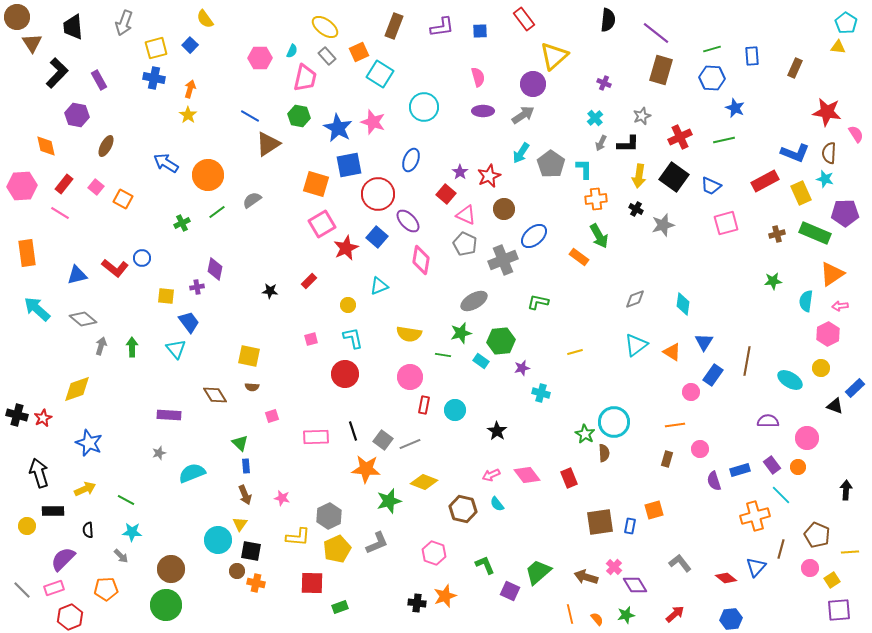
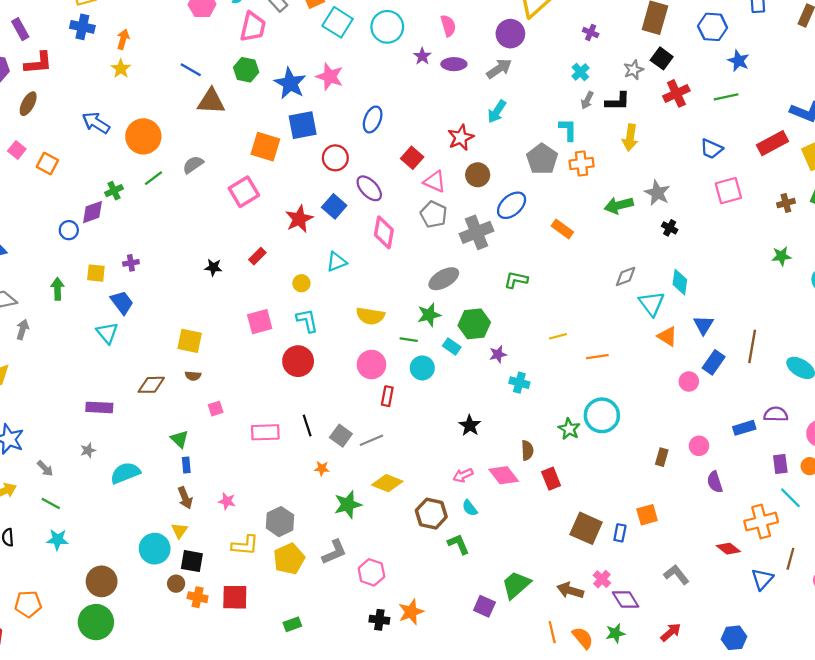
cyan circle: (424, 107) -> (387, 27), moved
brown triangle: (268, 144) -> (211, 101), turned 36
gray pentagon: (551, 164) -> (542, 159), moved
purple star: (460, 172) -> (422, 56), moved
black square: (674, 177) -> (662, 58), moved, size x0.7
red circle: (378, 194) -> (335, 158), size x0.7
black cross: (636, 209) -> (670, 228), moved
pink square: (322, 224) -> (244, 192), moved
gray star: (663, 225) -> (657, 193), turned -30
green arrow: (599, 236) -> (619, 205), moved, turned 105
red L-shape: (115, 268) -> (38, 63), moved, turned -44
purple diamond: (215, 269) -> (93, 212), moved, turned 60
pink square: (311, 339) -> (260, 322), size x1.6
cyan triangle: (636, 345) -> (652, 304), moved, turned -30
green arrow: (132, 347) -> (57, 289), moved
brown diamond: (215, 395) -> (151, 385), turned -60
cyan circle: (455, 410) -> (422, 368), moved
orange line: (675, 425) -> (597, 357), moved
brown semicircle: (604, 453) -> (527, 450), moved
purple rectangle: (772, 465) -> (780, 464), turned 30
orange star: (366, 469) -> (322, 468), size x0.5
blue rectangle: (740, 470) -> (744, 428), moved
brown square: (600, 522) -> (586, 528), turned 32
pink hexagon: (434, 553) -> (371, 572), moved
gray arrow: (121, 556) -> (45, 468), moved
green L-shape: (485, 565) -> (458, 544), moved
red diamond: (726, 578) -> (728, 549), moved
red square: (312, 583) -> (235, 597), moved
orange semicircle: (597, 619) -> (583, 638), size x1.5

